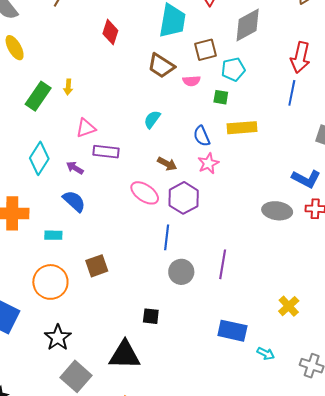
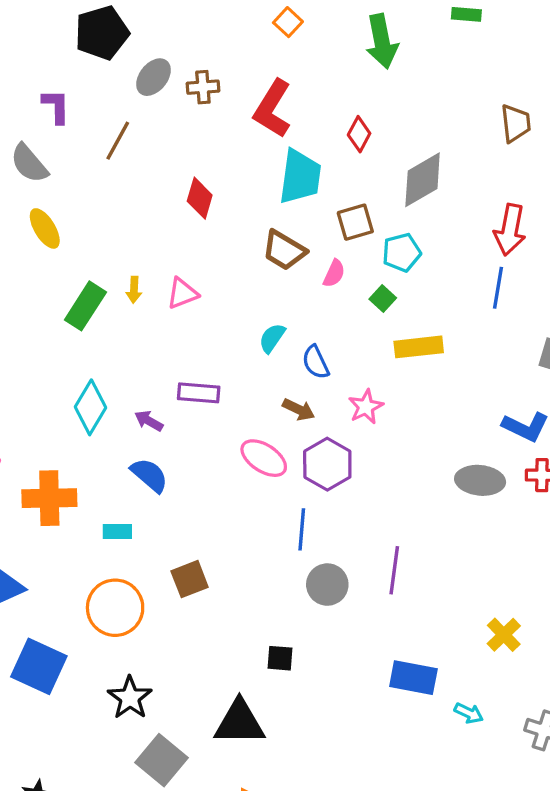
pink semicircle: (191, 81) -> (334, 273), turned -60
green square: (221, 97) -> (383, 298), turned 35
pink triangle: (86, 128) -> (182, 293), moved
blue semicircle: (202, 136) -> (316, 362), moved

